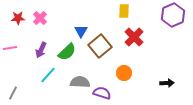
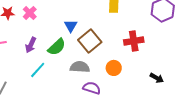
red cross: (134, 37) -> (134, 41), moved, turned 36
gray semicircle: (80, 82) -> (80, 67), moved
black arrow: (167, 83) -> (157, 78), turned 32

